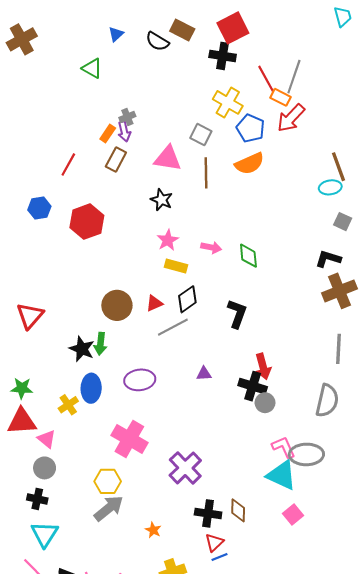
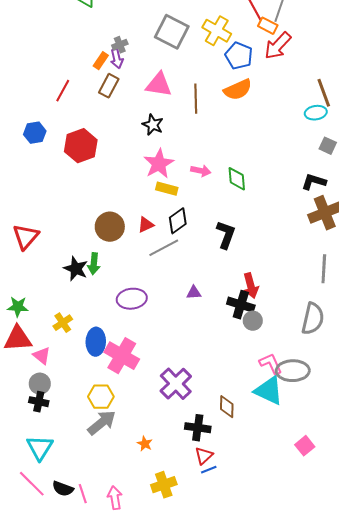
gray square: (201, 135) -> (172, 32), moved, size x1.6
pink star: (168, 240) -> (159, 164), size x1.4
blue ellipse: (91, 388) -> (96, 342), moved
black cross: (37, 499) -> (39, 402), moved
brown diamond: (238, 510) -> (227, 407), moved
pink square: (293, 514) -> (305, 446), moved

